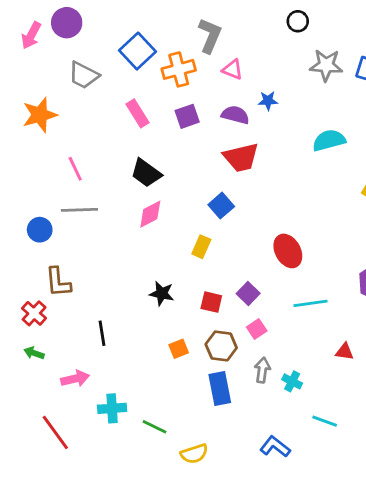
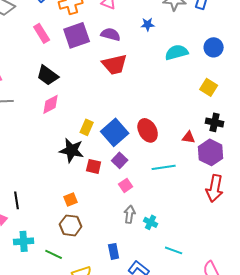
blue star: (268, 101) -> (148, 24), moved
purple square: (187, 116) -> (77, 35), size x1.5
blue square: (221, 206) -> (115, 132), moved, size x1.5
black star: (162, 294) -> (72, 150), moved, size x1.4
black line: (102, 333) -> (17, 200), moved
brown hexagon: (221, 346) -> (71, 225), moved
red triangle: (345, 352) -> (189, 137), moved
blue rectangle: (220, 389) -> (114, 251), moved, size x0.7

